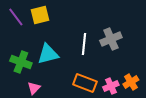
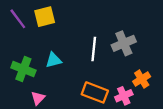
cyan triangle: (48, 54) -> (54, 60), size x0.7
orange cross: (131, 82) -> (142, 79), moved

